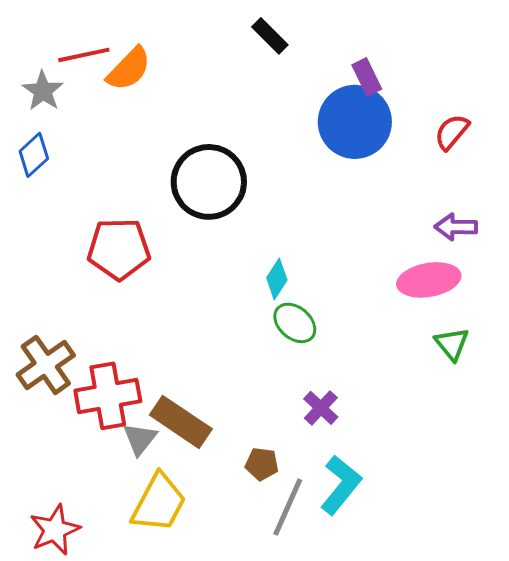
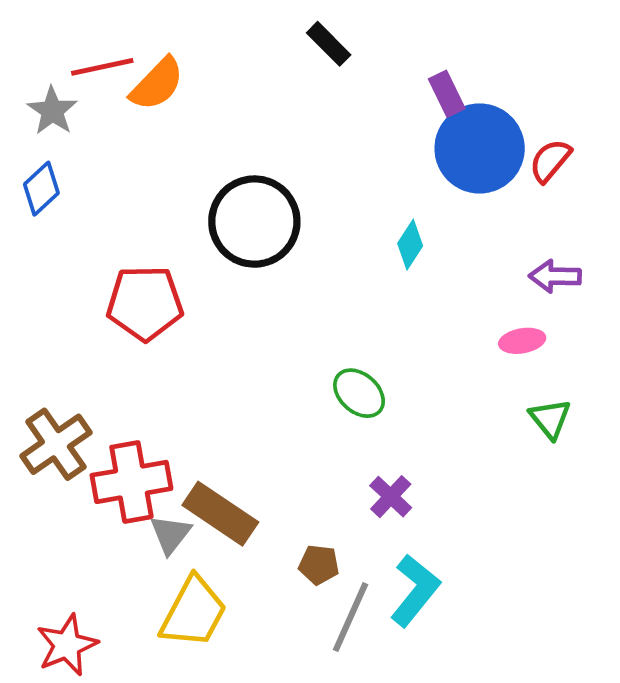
blue circle: (355, 122) -> (480, 148), moved
cyan diamond: (277, 279) -> (410, 245), moved
pink ellipse: (429, 280) -> (522, 341), size x0.6

